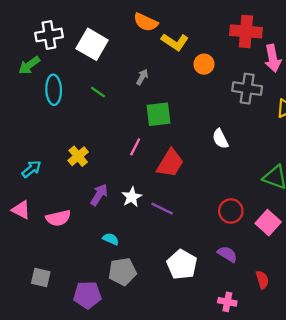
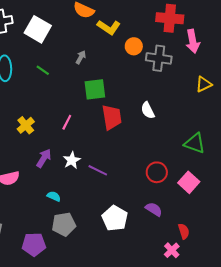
gray cross: (247, 89) -> (159, 58), moved
pink line: (135, 147) -> (67, 122), moved
red trapezoid: (170, 163) -> (112, 117), moved, turned -40
pink cross: (227, 302) -> (172, 250), moved, turned 35

